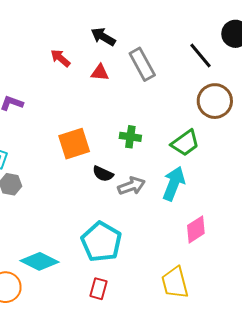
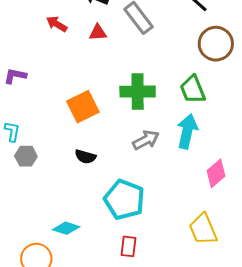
green cross: (130, 137) -> (138, 92), size x1.6
green trapezoid: (185, 143) -> (193, 89), turned 112
black semicircle: (103, 174) -> (85, 157), moved
cyan diamond: (40, 261) -> (66, 228), size x0.7

